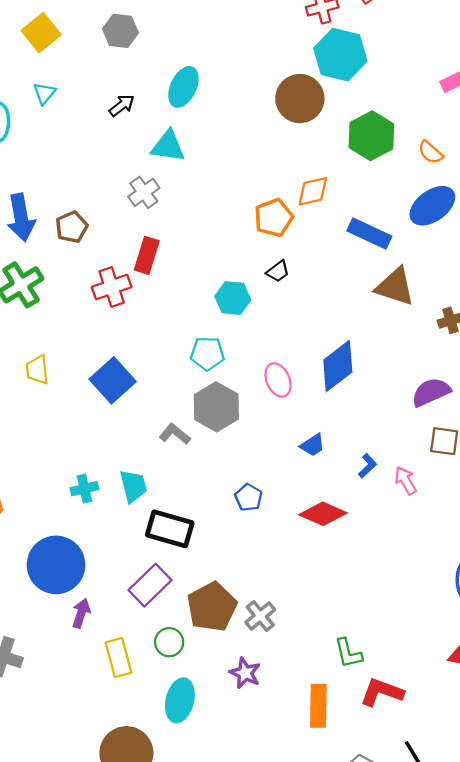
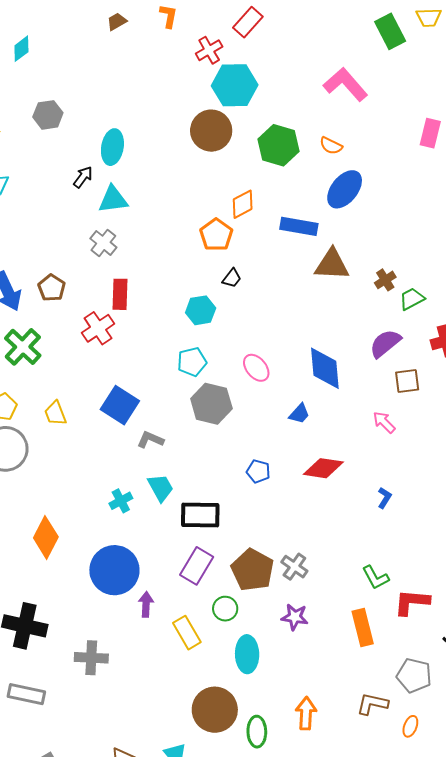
black arrow: (122, 105) -> (83, 177), moved
blue diamond: (338, 366) -> (325, 368), moved, turned -42
gray L-shape: (175, 434) -> (150, 440), moved
blue L-shape: (367, 466) -> (385, 498), moved

